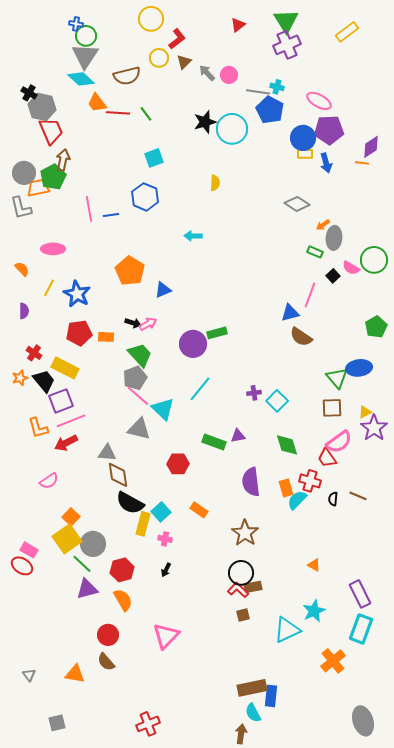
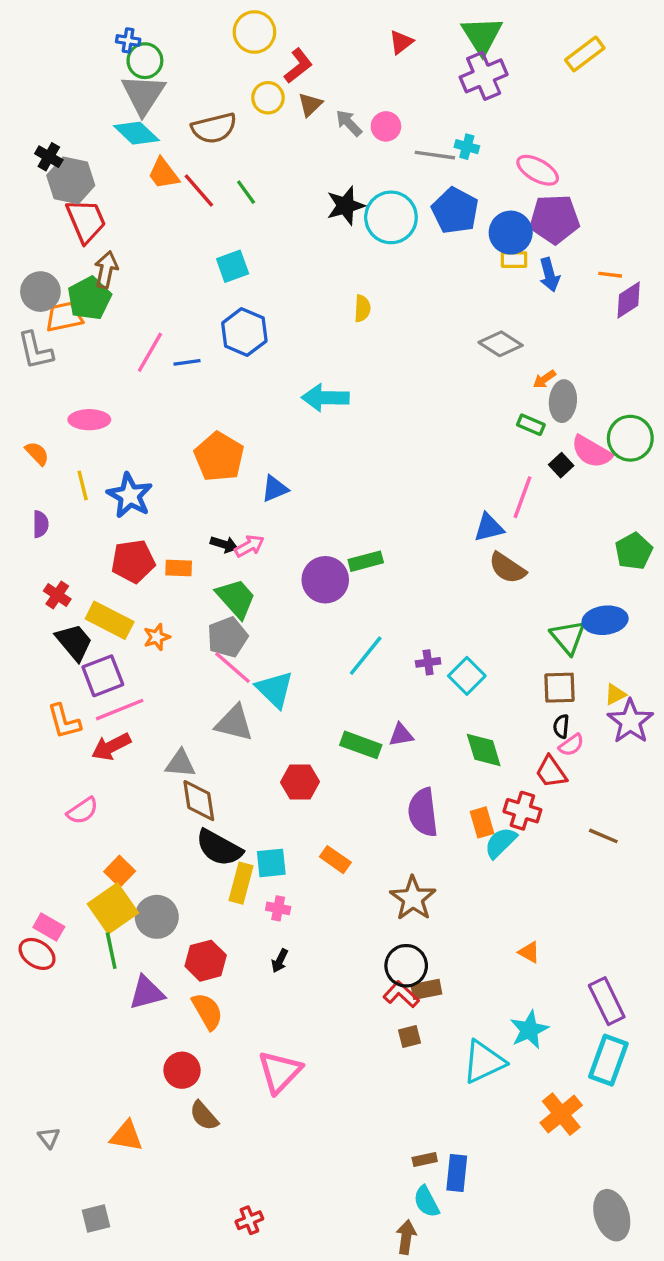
blue pentagon: (270, 110) -> (455, 211), moved
red line: (118, 113) -> (199, 190), turned 45
purple diamond: (371, 147) -> (629, 300), moved
cyan square: (154, 158) -> (233, 266), moved
pink line: (89, 209) -> (150, 352), turned 40
cyan arrow: (193, 236) -> (325, 398), size x1.5
pink semicircle: (351, 268) -> (592, 452), size x1.4
yellow line: (49, 288) -> (83, 485), turned -42
orange star: (20, 378) -> (157, 637), moved
cyan line: (200, 389) -> (366, 656), moved
pink semicircle: (339, 442) -> (571, 745), size x0.6
black semicircle: (333, 499) -> (561, 726), moved
cyan square: (161, 512) -> (271, 863), turned 36
green line: (82, 564) -> (111, 951), moved, turned 35
brown semicircle: (106, 662) -> (204, 1116), moved
brown rectangle: (252, 688) -> (425, 1160), size x0.5
red cross: (148, 724) -> (249, 1220), size x0.7

